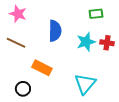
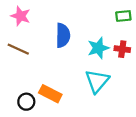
green rectangle: (96, 14) -> (123, 16), moved
orange rectangle: (42, 68) -> (50, 94), moved
cyan triangle: (85, 84) -> (97, 81), moved

